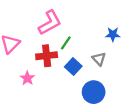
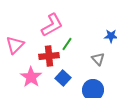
blue square: (73, 66) -> (63, 78), moved
pink star: (27, 78) -> (31, 77), size x1.5

